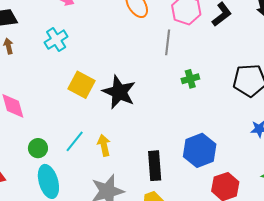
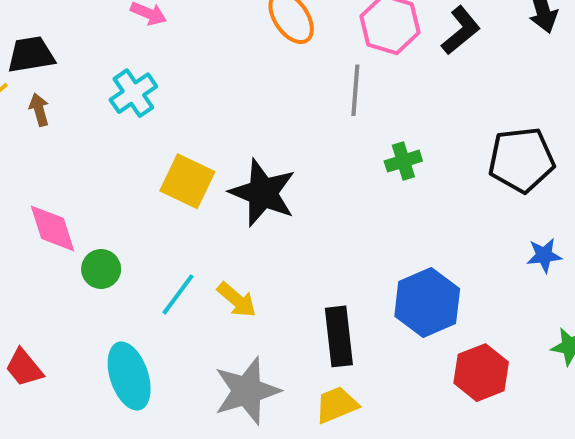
yellow arrow: (104, 145) -> (237, 300), turned 145
green circle: (38, 148) -> (101, 269), moved

